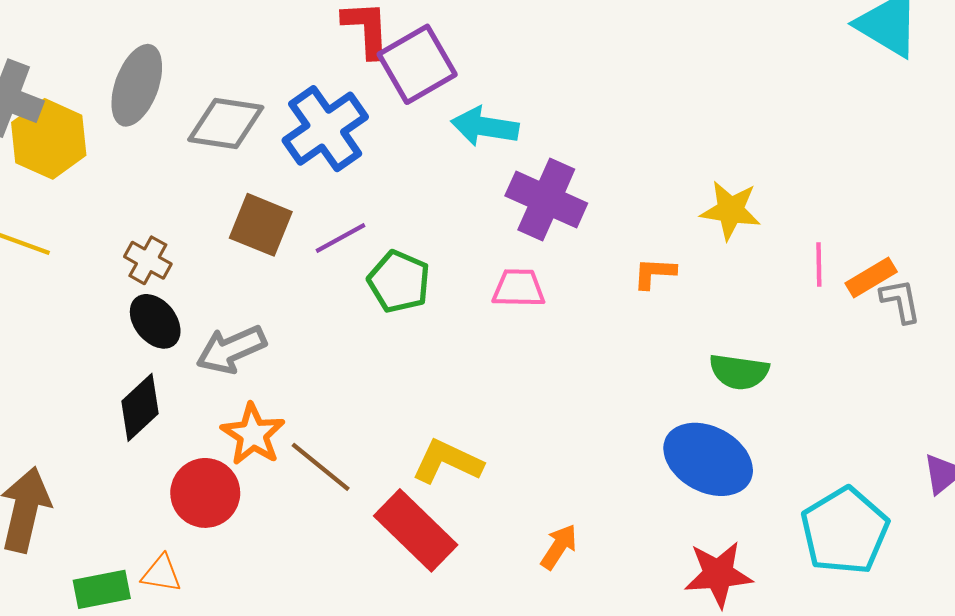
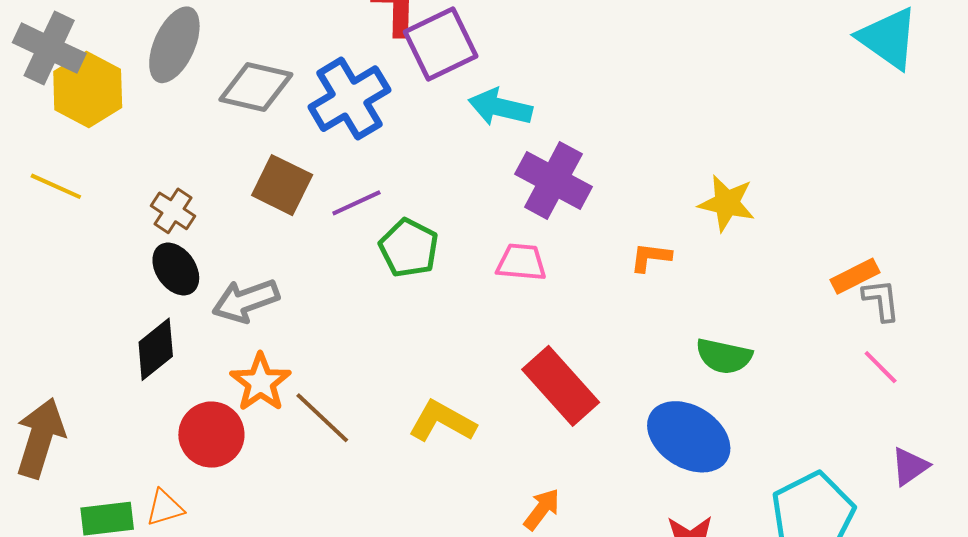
pink line: (819, 264) -> (881, 367), moved, turned -48
red rectangle: (416, 530) -> (561, 386), moved
orange triangle: (161, 574) -> (165, 508), turned -30

